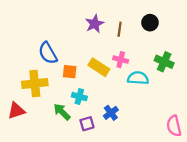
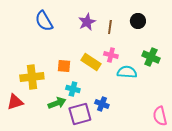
blue semicircle: (48, 53) -> (44, 21), moved
green arrow: (62, 112) -> (57, 103), turned 114
blue cross: (111, 113) -> (102, 104), turned -32
purple square: (87, 124) -> (80, 114), size x1.6

